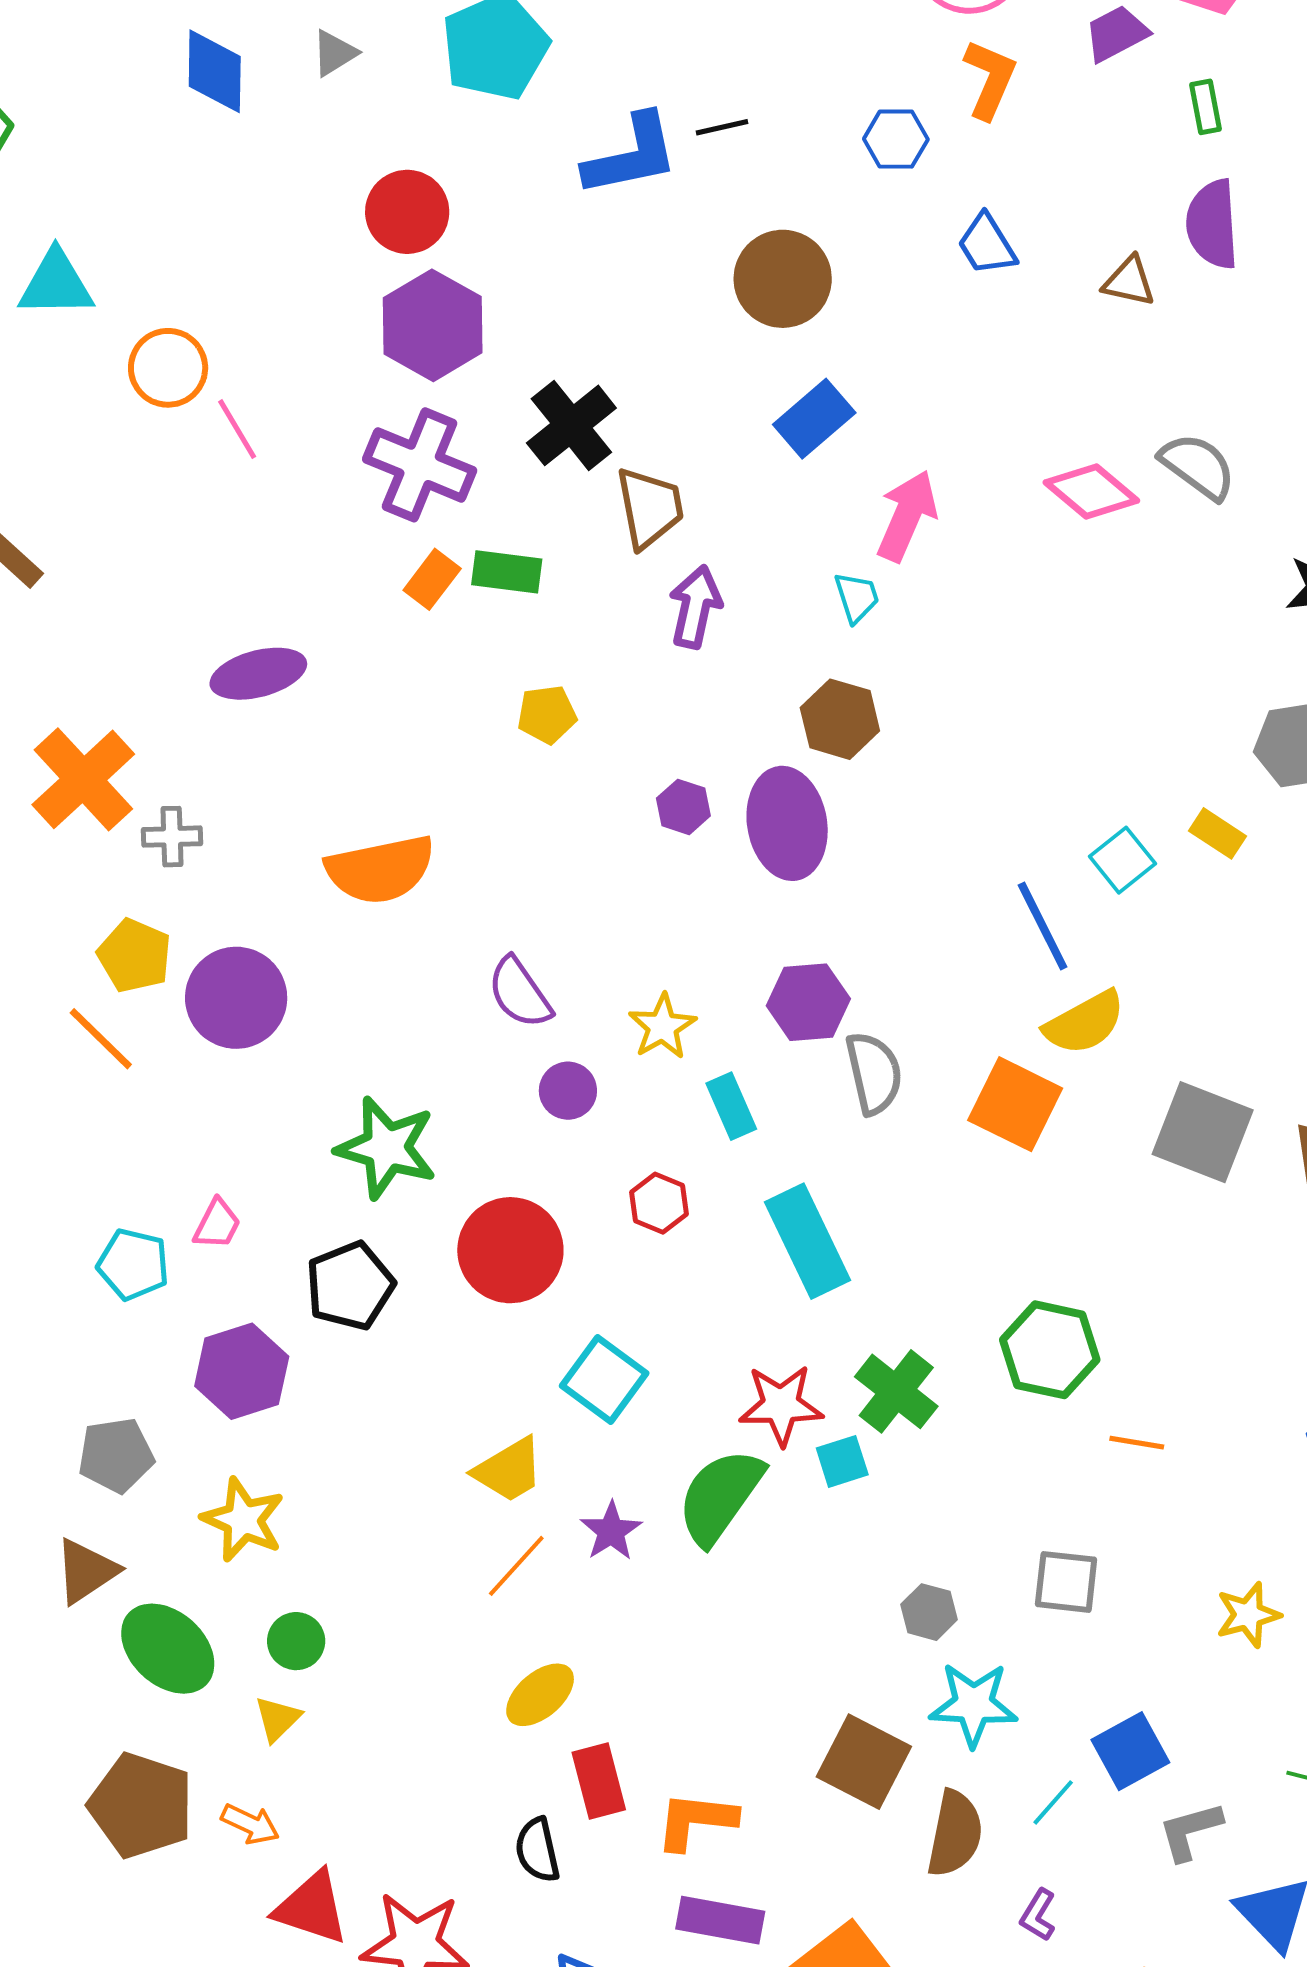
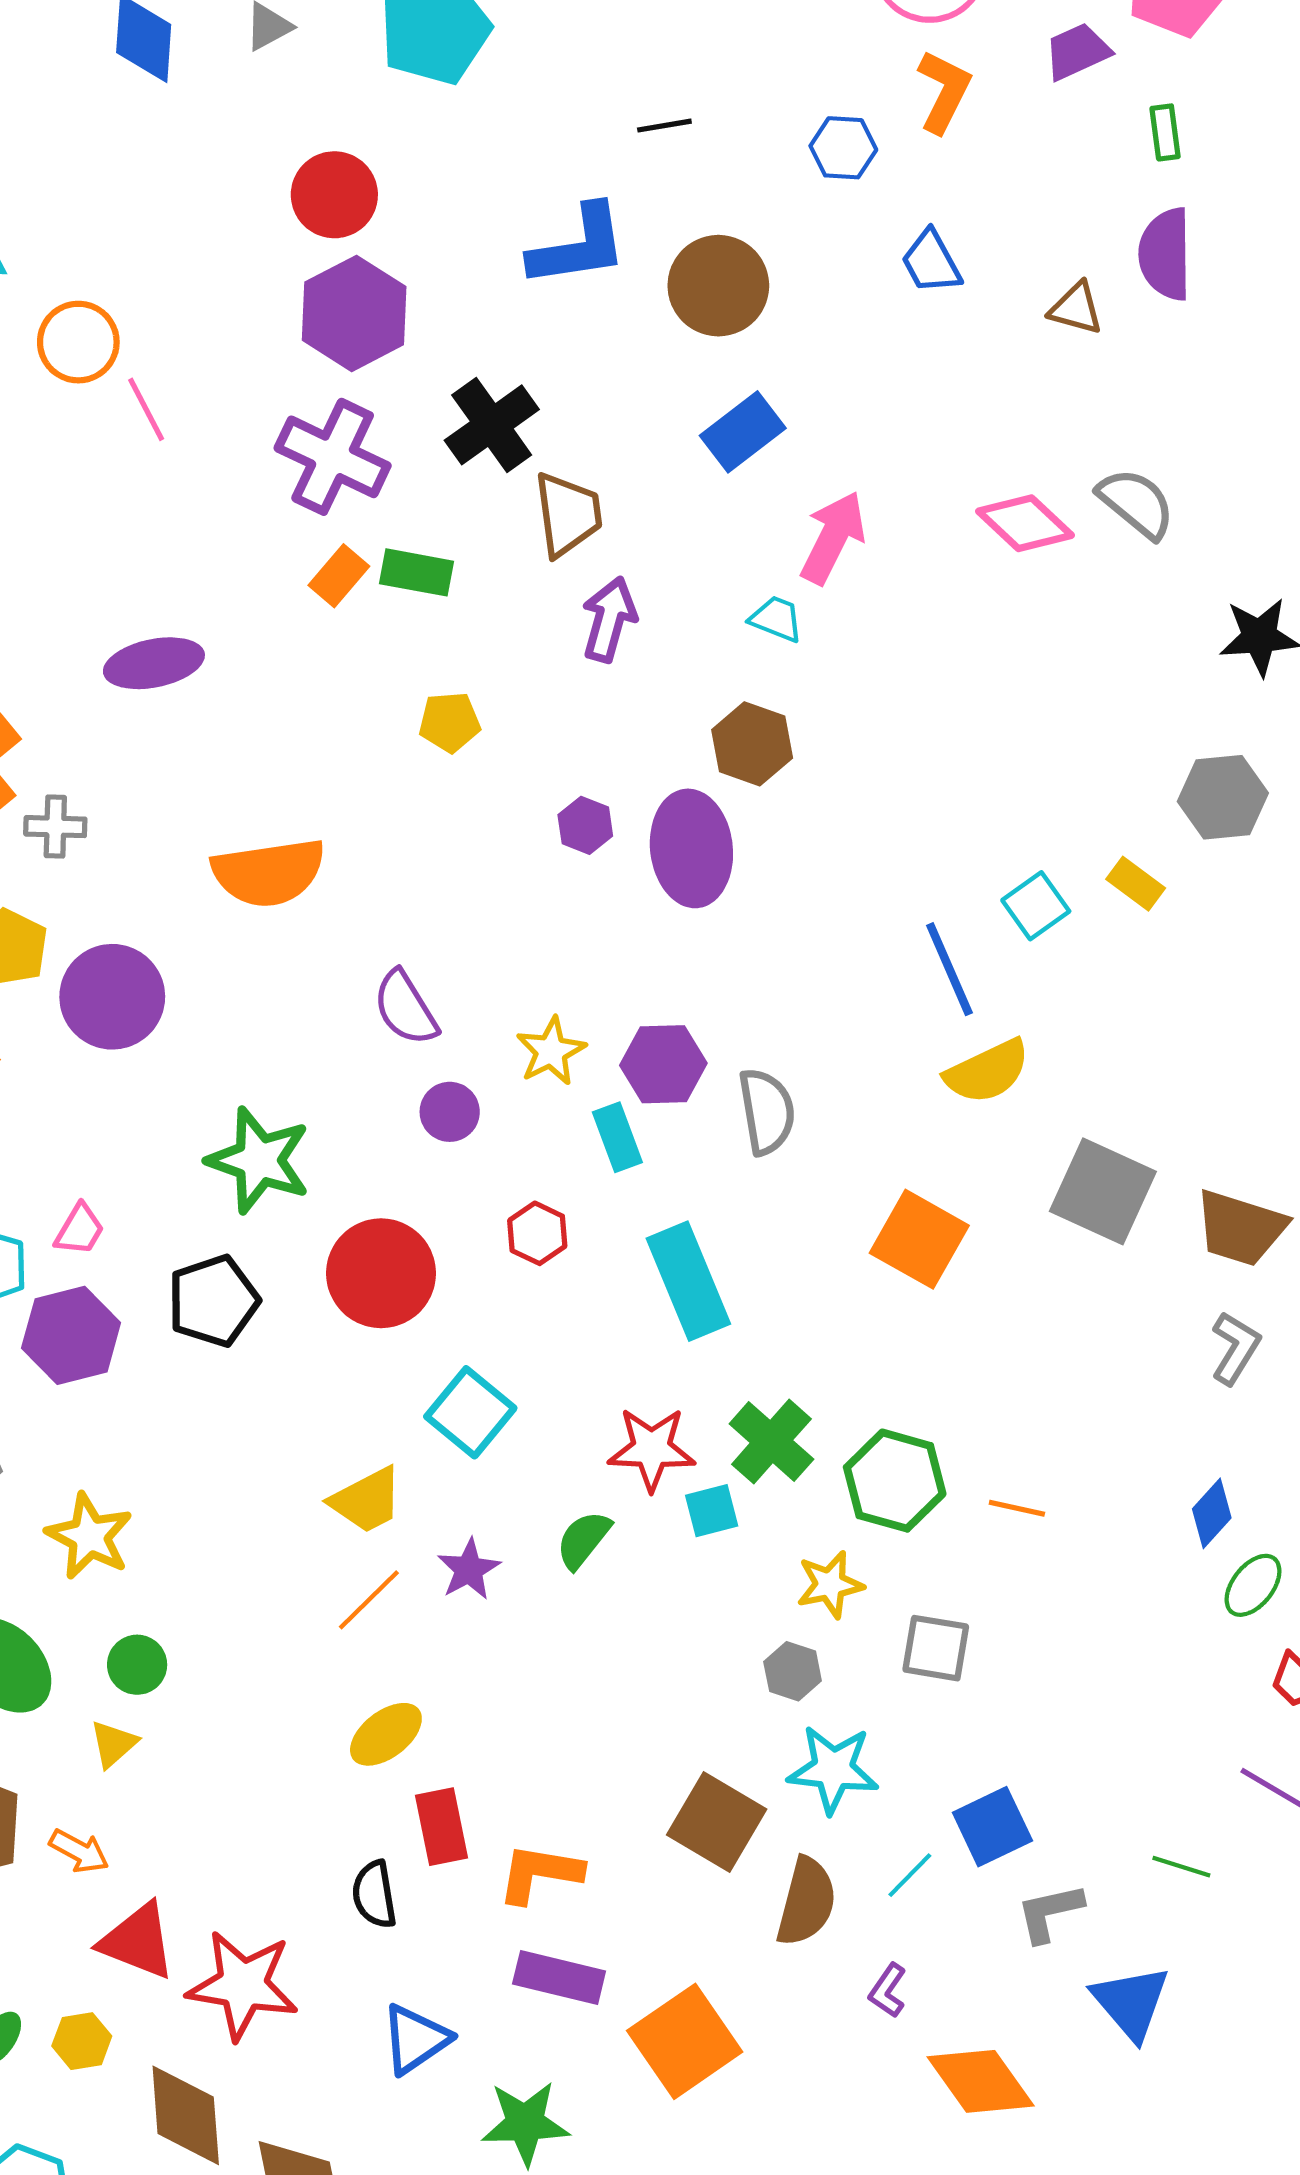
blue L-shape: (631, 155) -> (578, 246), moved
cyan trapezoid: (857, 597) -> (776, 619), turned -54
purple hexagon: (808, 1002) -> (663, 1064), moved
orange square: (1015, 1104) -> (919, 1239), moved
green hexagon: (1050, 1350) -> (895, 1481), moved
purple hexagon: (242, 1371) -> (71, 1335), moved
green semicircle: (720, 1496) -> (583, 1540), size x0.6
yellow star: (1248, 1615) -> (830, 1585), moved

